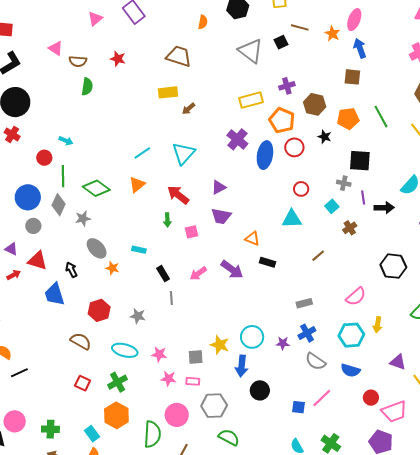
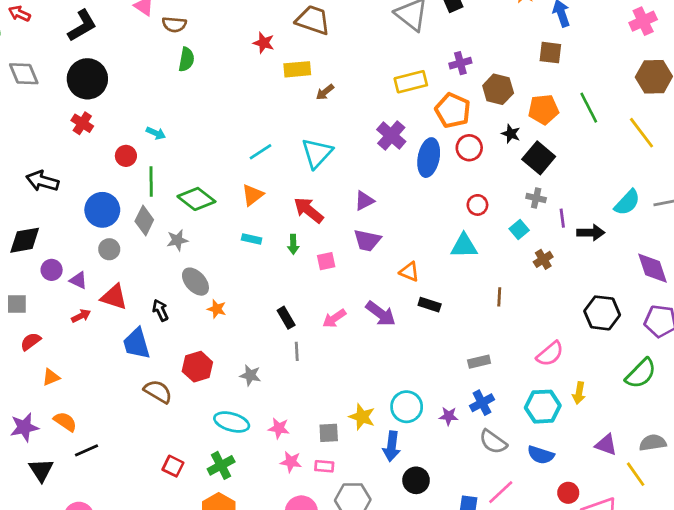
red star: (118, 59) -> (264, 43), moved
black square: (360, 161) -> (539, 158), moved, turned 35
cyan rectangle: (139, 250) -> (252, 239), moved
brown line: (318, 256) -> (499, 297), turned -48
brown semicircle: (81, 341) -> (158, 392), moved

